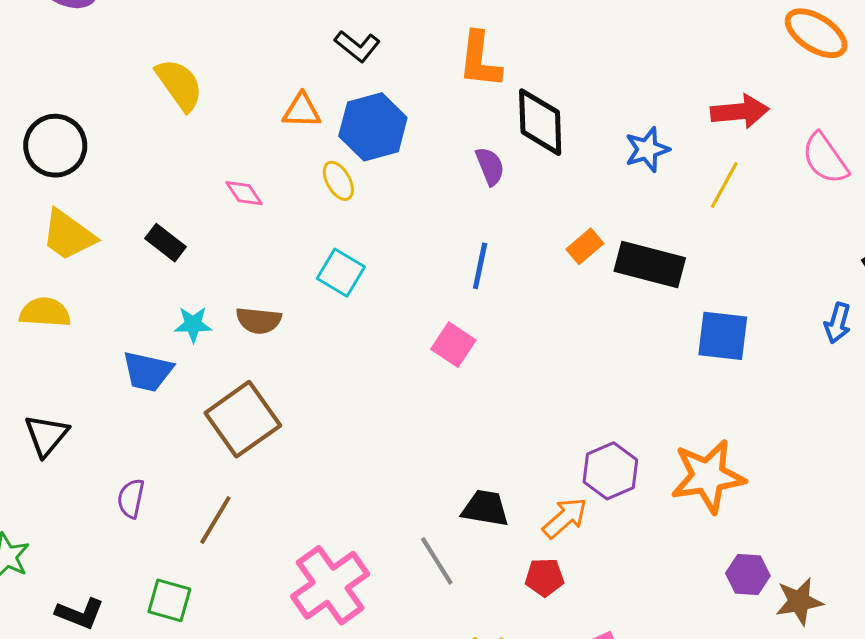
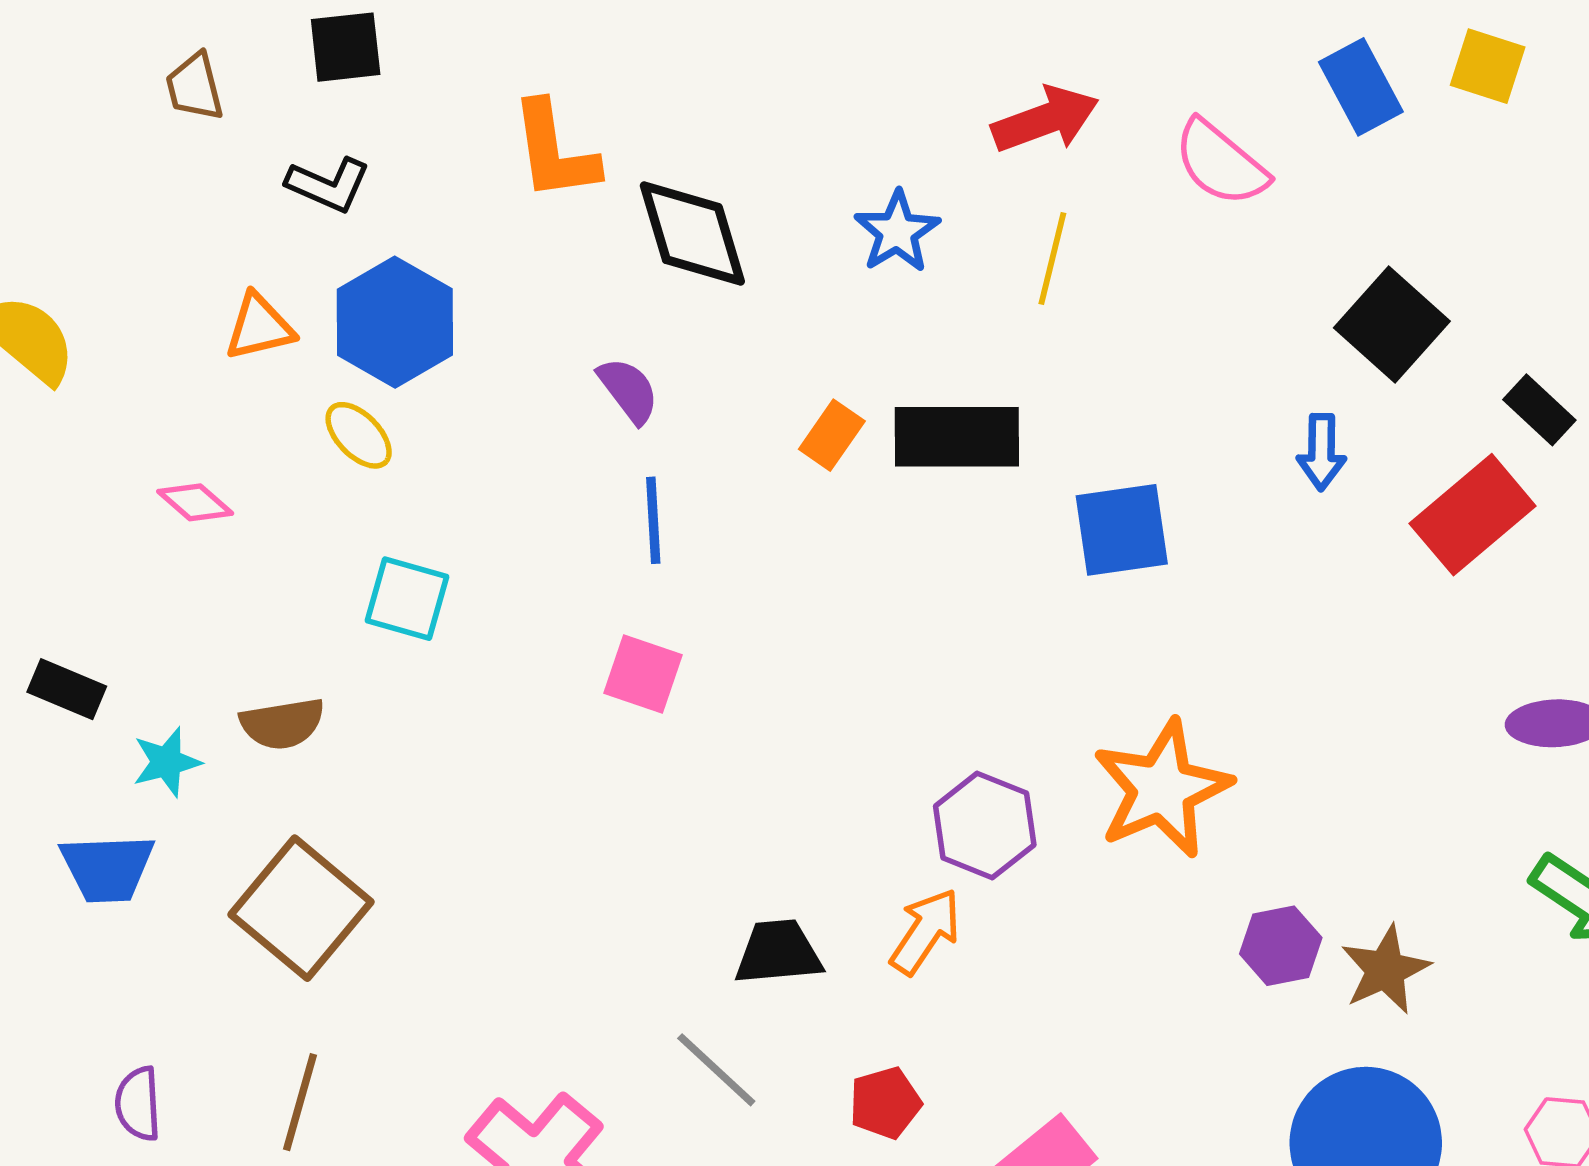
purple semicircle: (490, 166) -> (628, 390), moved
black rectangle: (165, 243) -> (67, 689), moved
red pentagon: (545, 577) -> (885, 1103), moved

